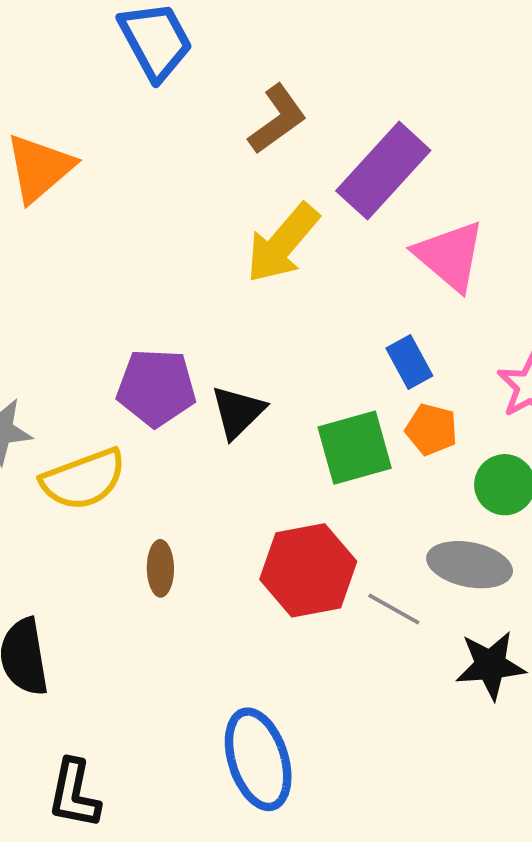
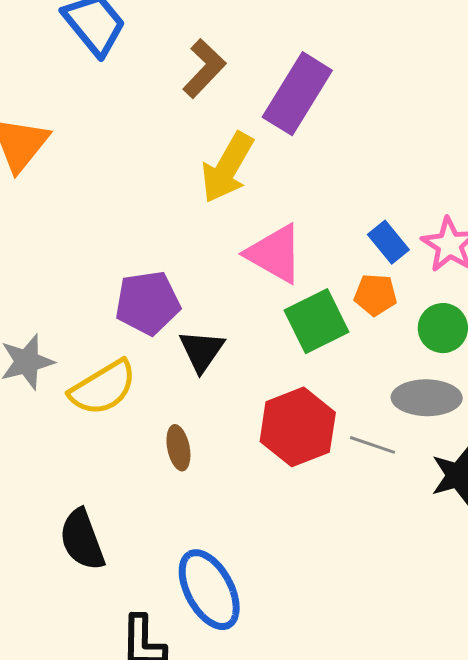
pink triangle: (450, 256) -> (275, 254), moved
blue rectangle: (409, 362) -> (388, 242), moved
black triangle: (238, 412) -> (202, 351), moved
blue ellipse: (258, 759) -> (209, 590), moved

